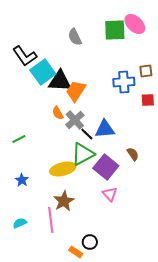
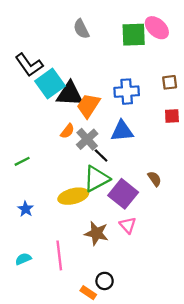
gray semicircle: (75, 37) -> (81, 29), moved
blue cross: (124, 82) -> (127, 92), moved
orange semicircle: (58, 113) -> (67, 131), turned -112
blue triangle: (105, 129) -> (122, 131), moved
brown star: (64, 201) -> (96, 233), moved, turned -30

